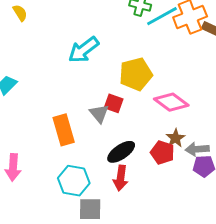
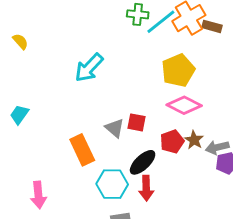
yellow pentagon: (136, 74) -> (178, 70), moved
red square: (114, 103) -> (137, 122), moved
red pentagon: (162, 152) -> (172, 142), moved, turned -30
cyan hexagon: (74, 181) -> (112, 184), moved

